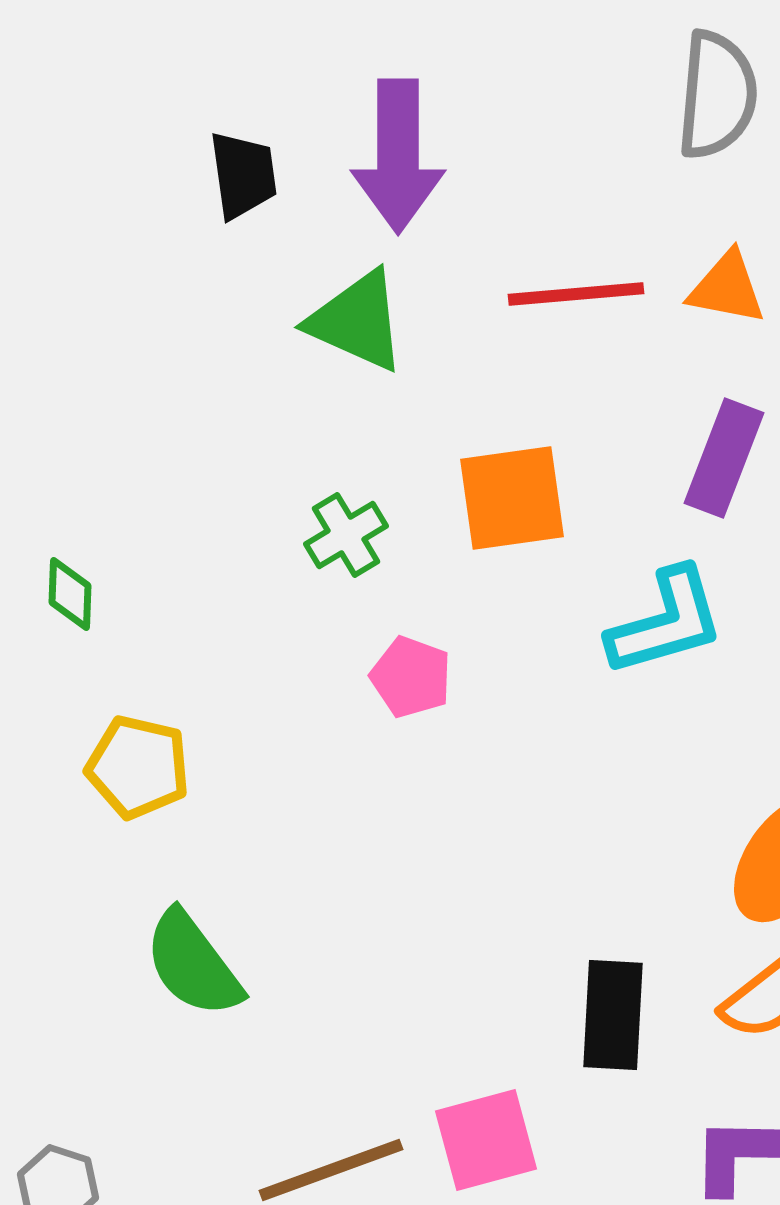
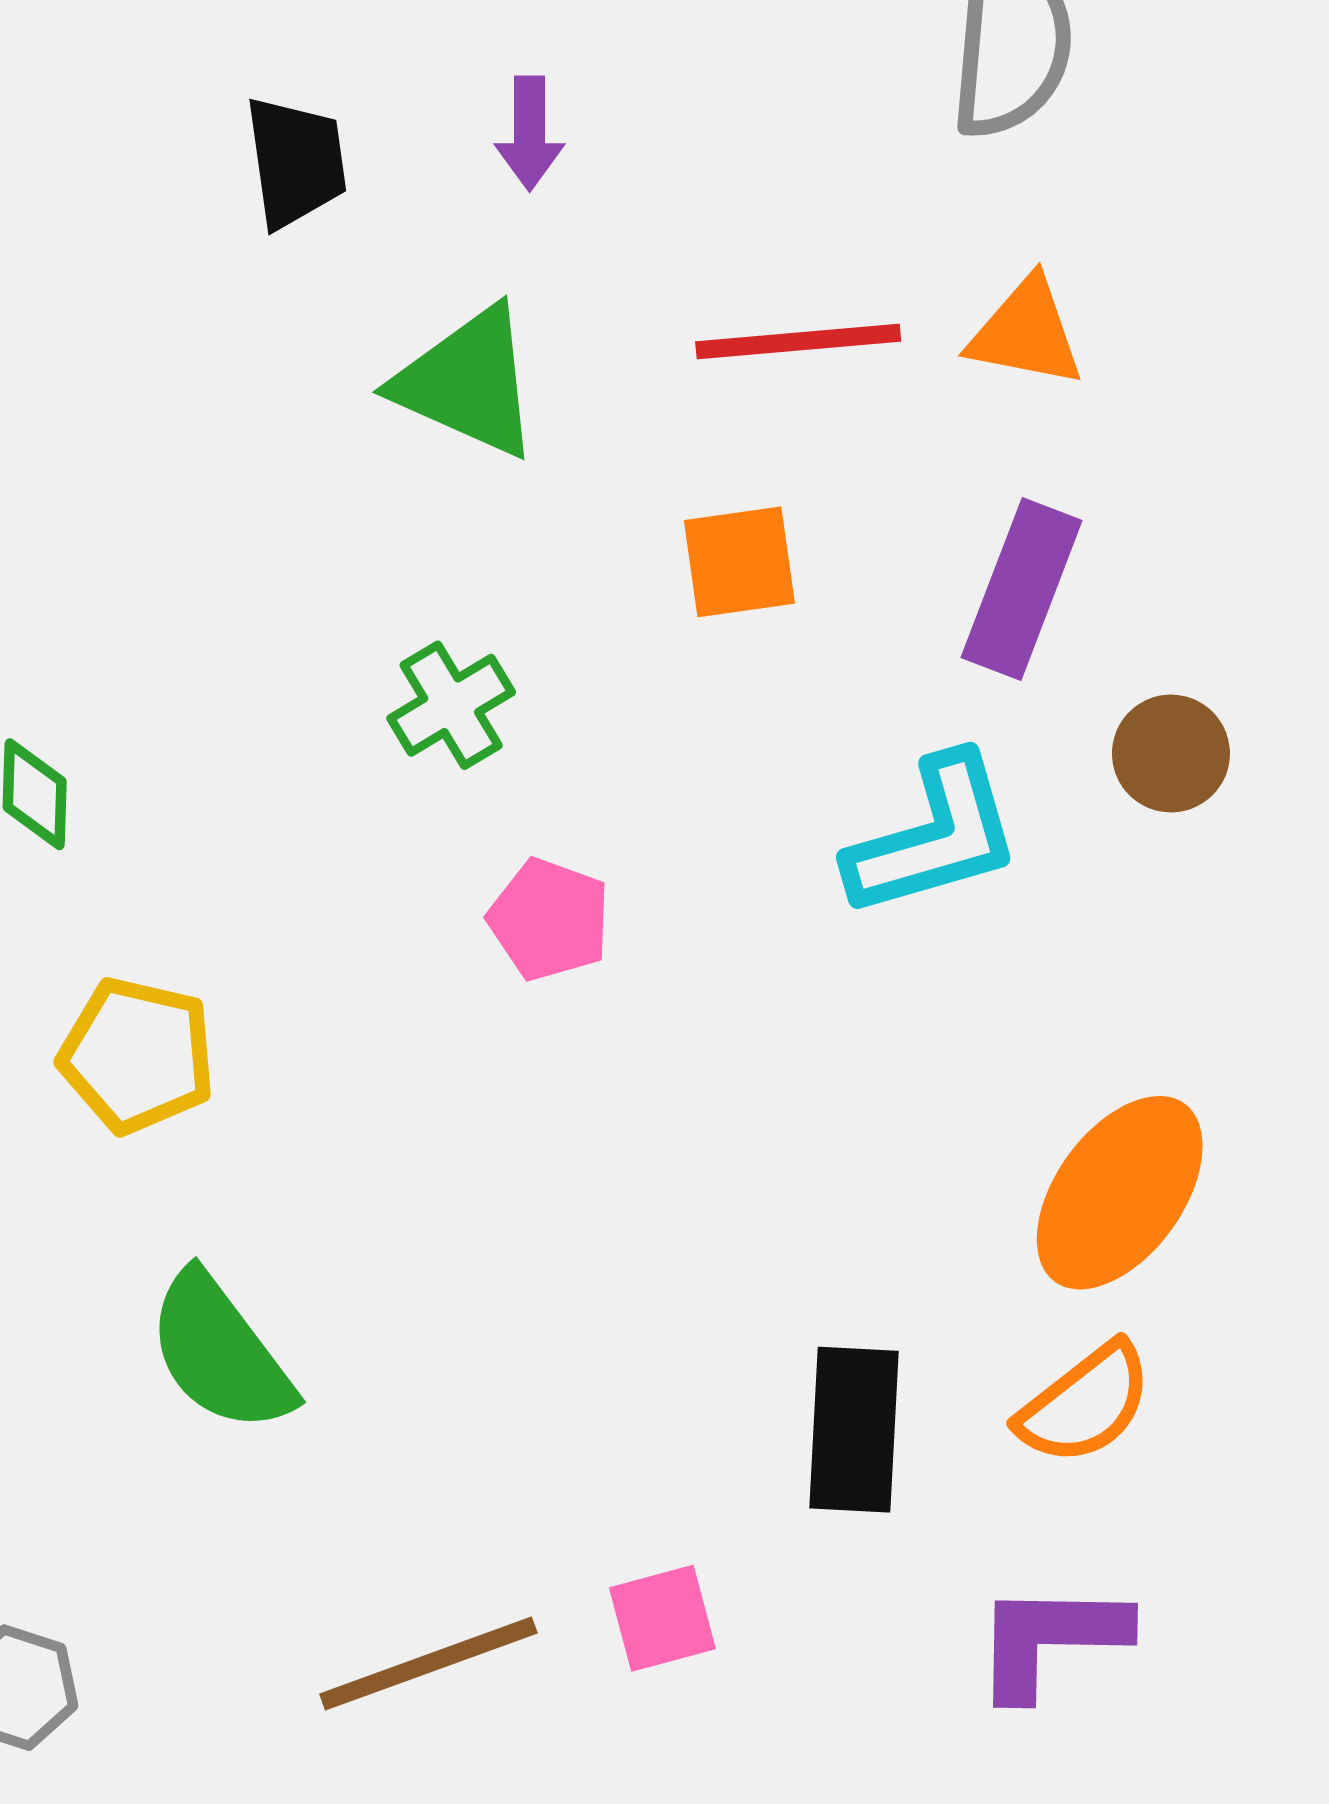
purple arrow: (398, 156) -> (530, 133), size x0.5
orange square: (512, 498) -> (739, 562), moved, size x0.7
pink square: (486, 1140) -> (662, 1618), size x0.7

